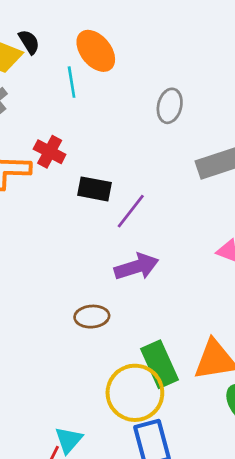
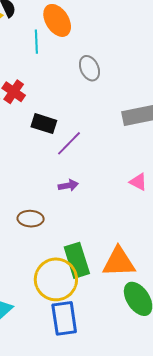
gray ellipse: (170, 106) -> (89, 68), moved, turned -45
purple arrow: (136, 267) -> (68, 185), size x0.6

